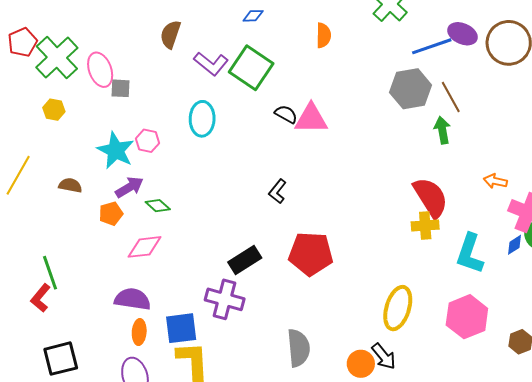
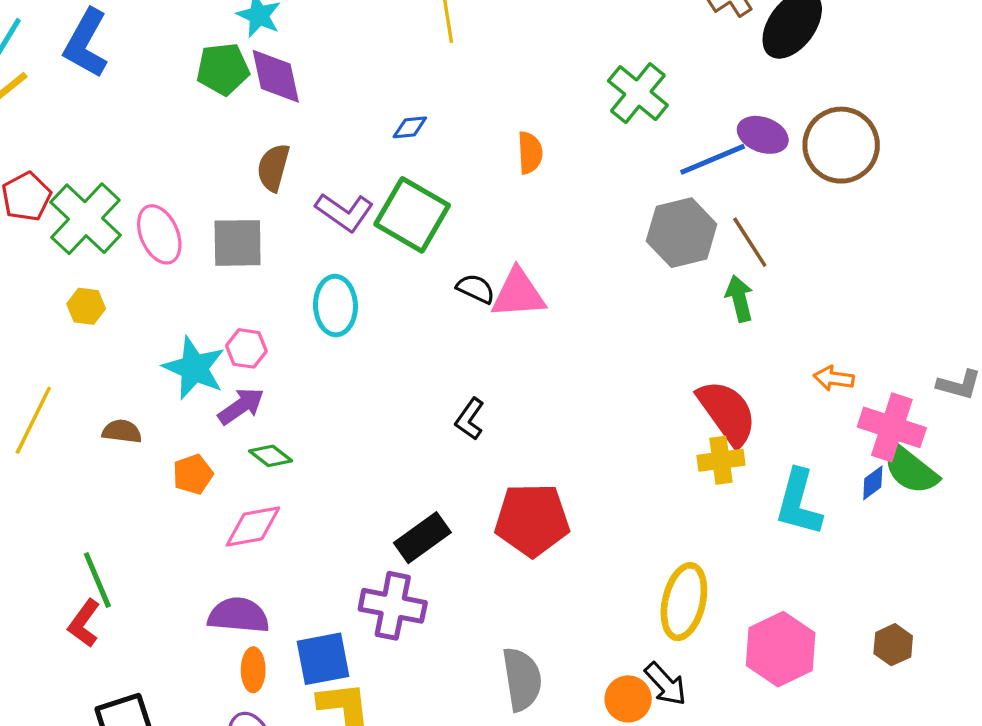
gray square: (120, 88) -> (238, 243), moved, size x1.6
purple arrow: (129, 187) -> (241, 406), moved
pink hexagon: (467, 317) -> (781, 649), moved

